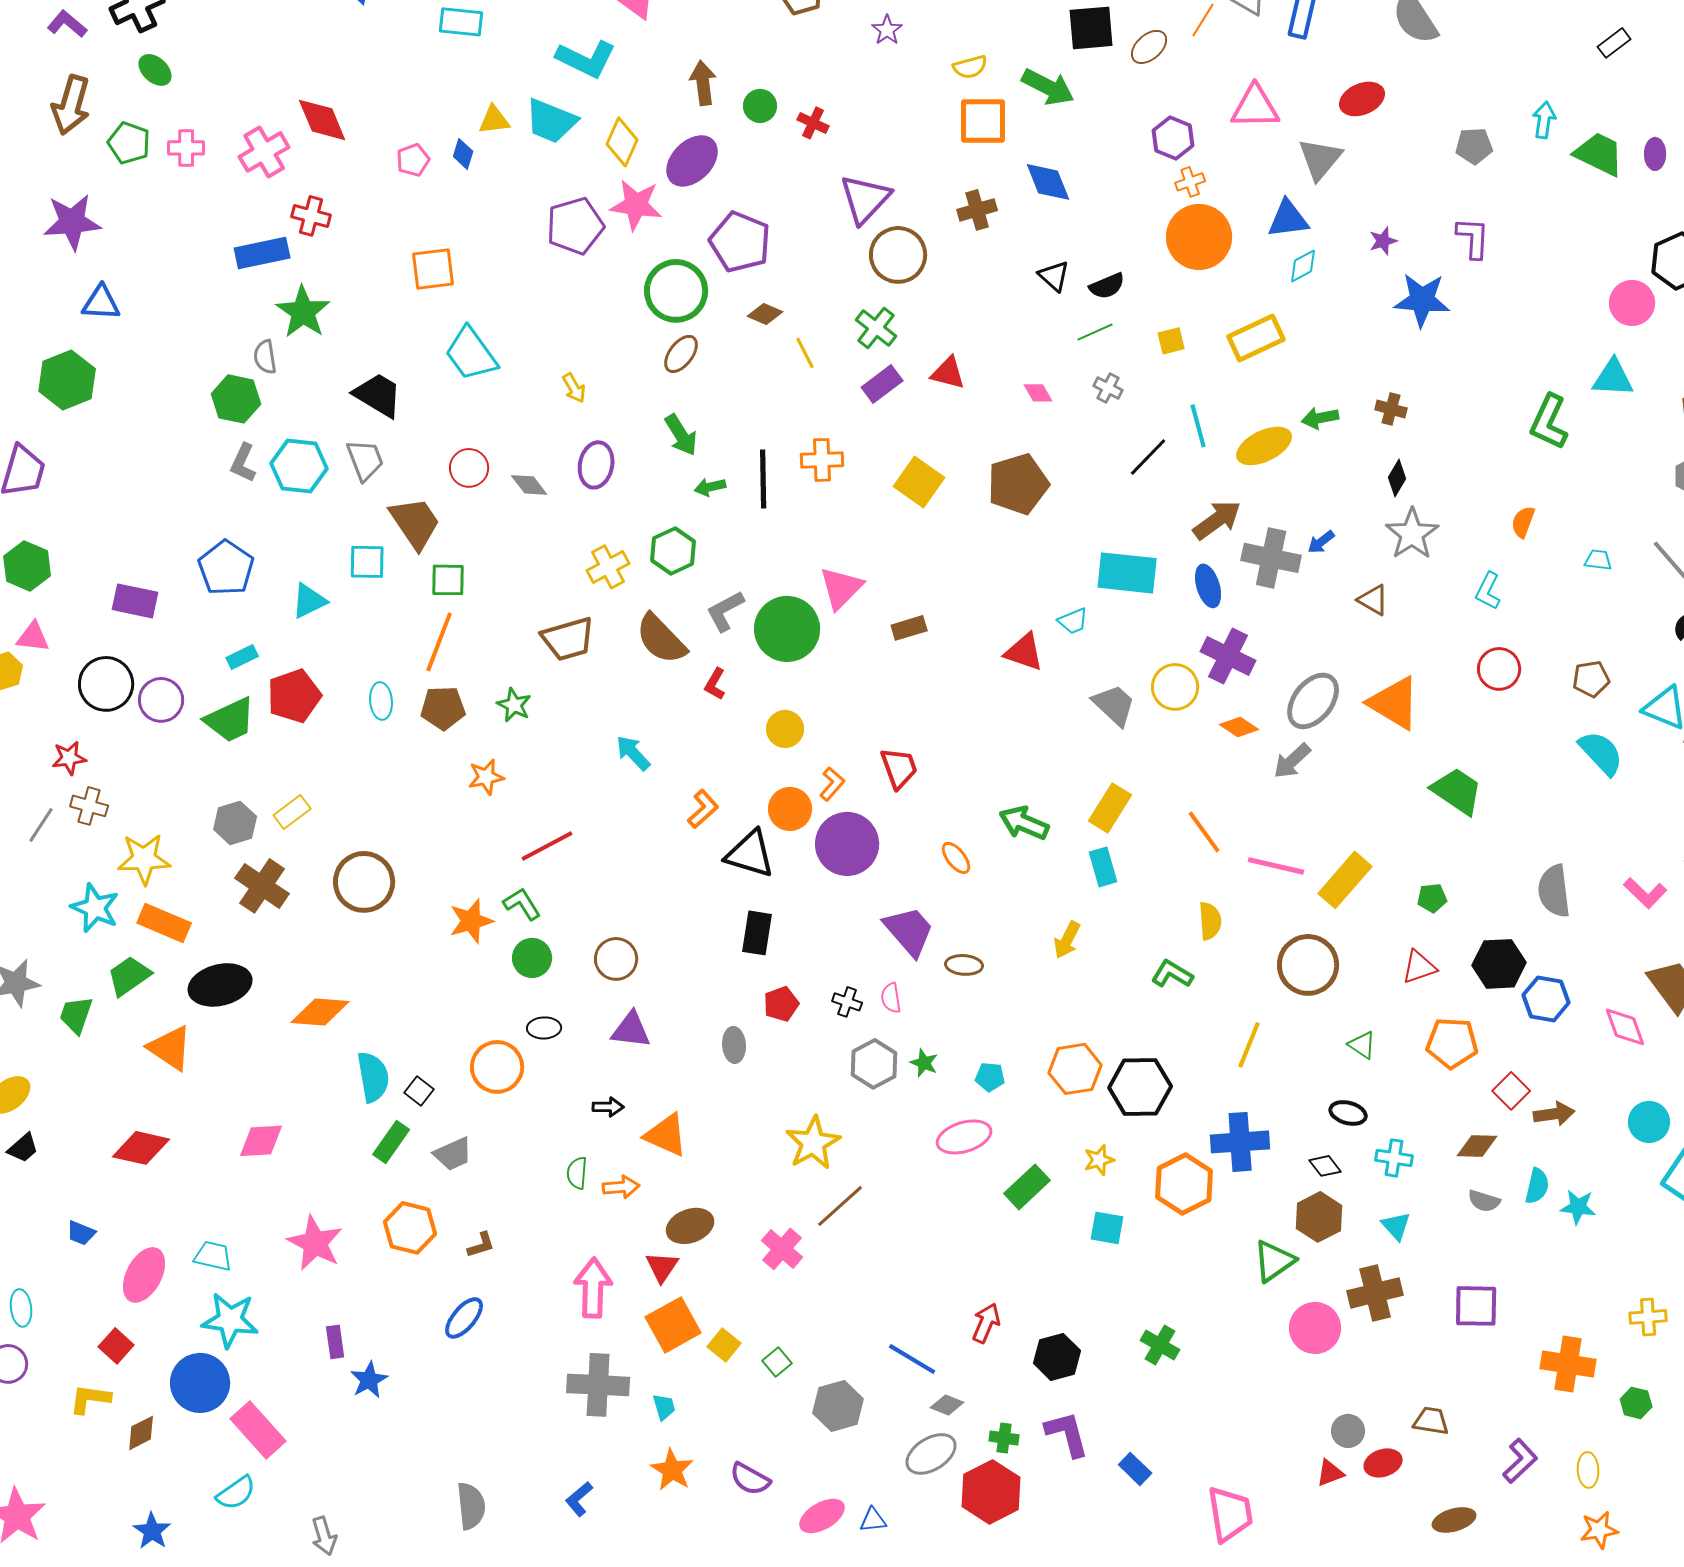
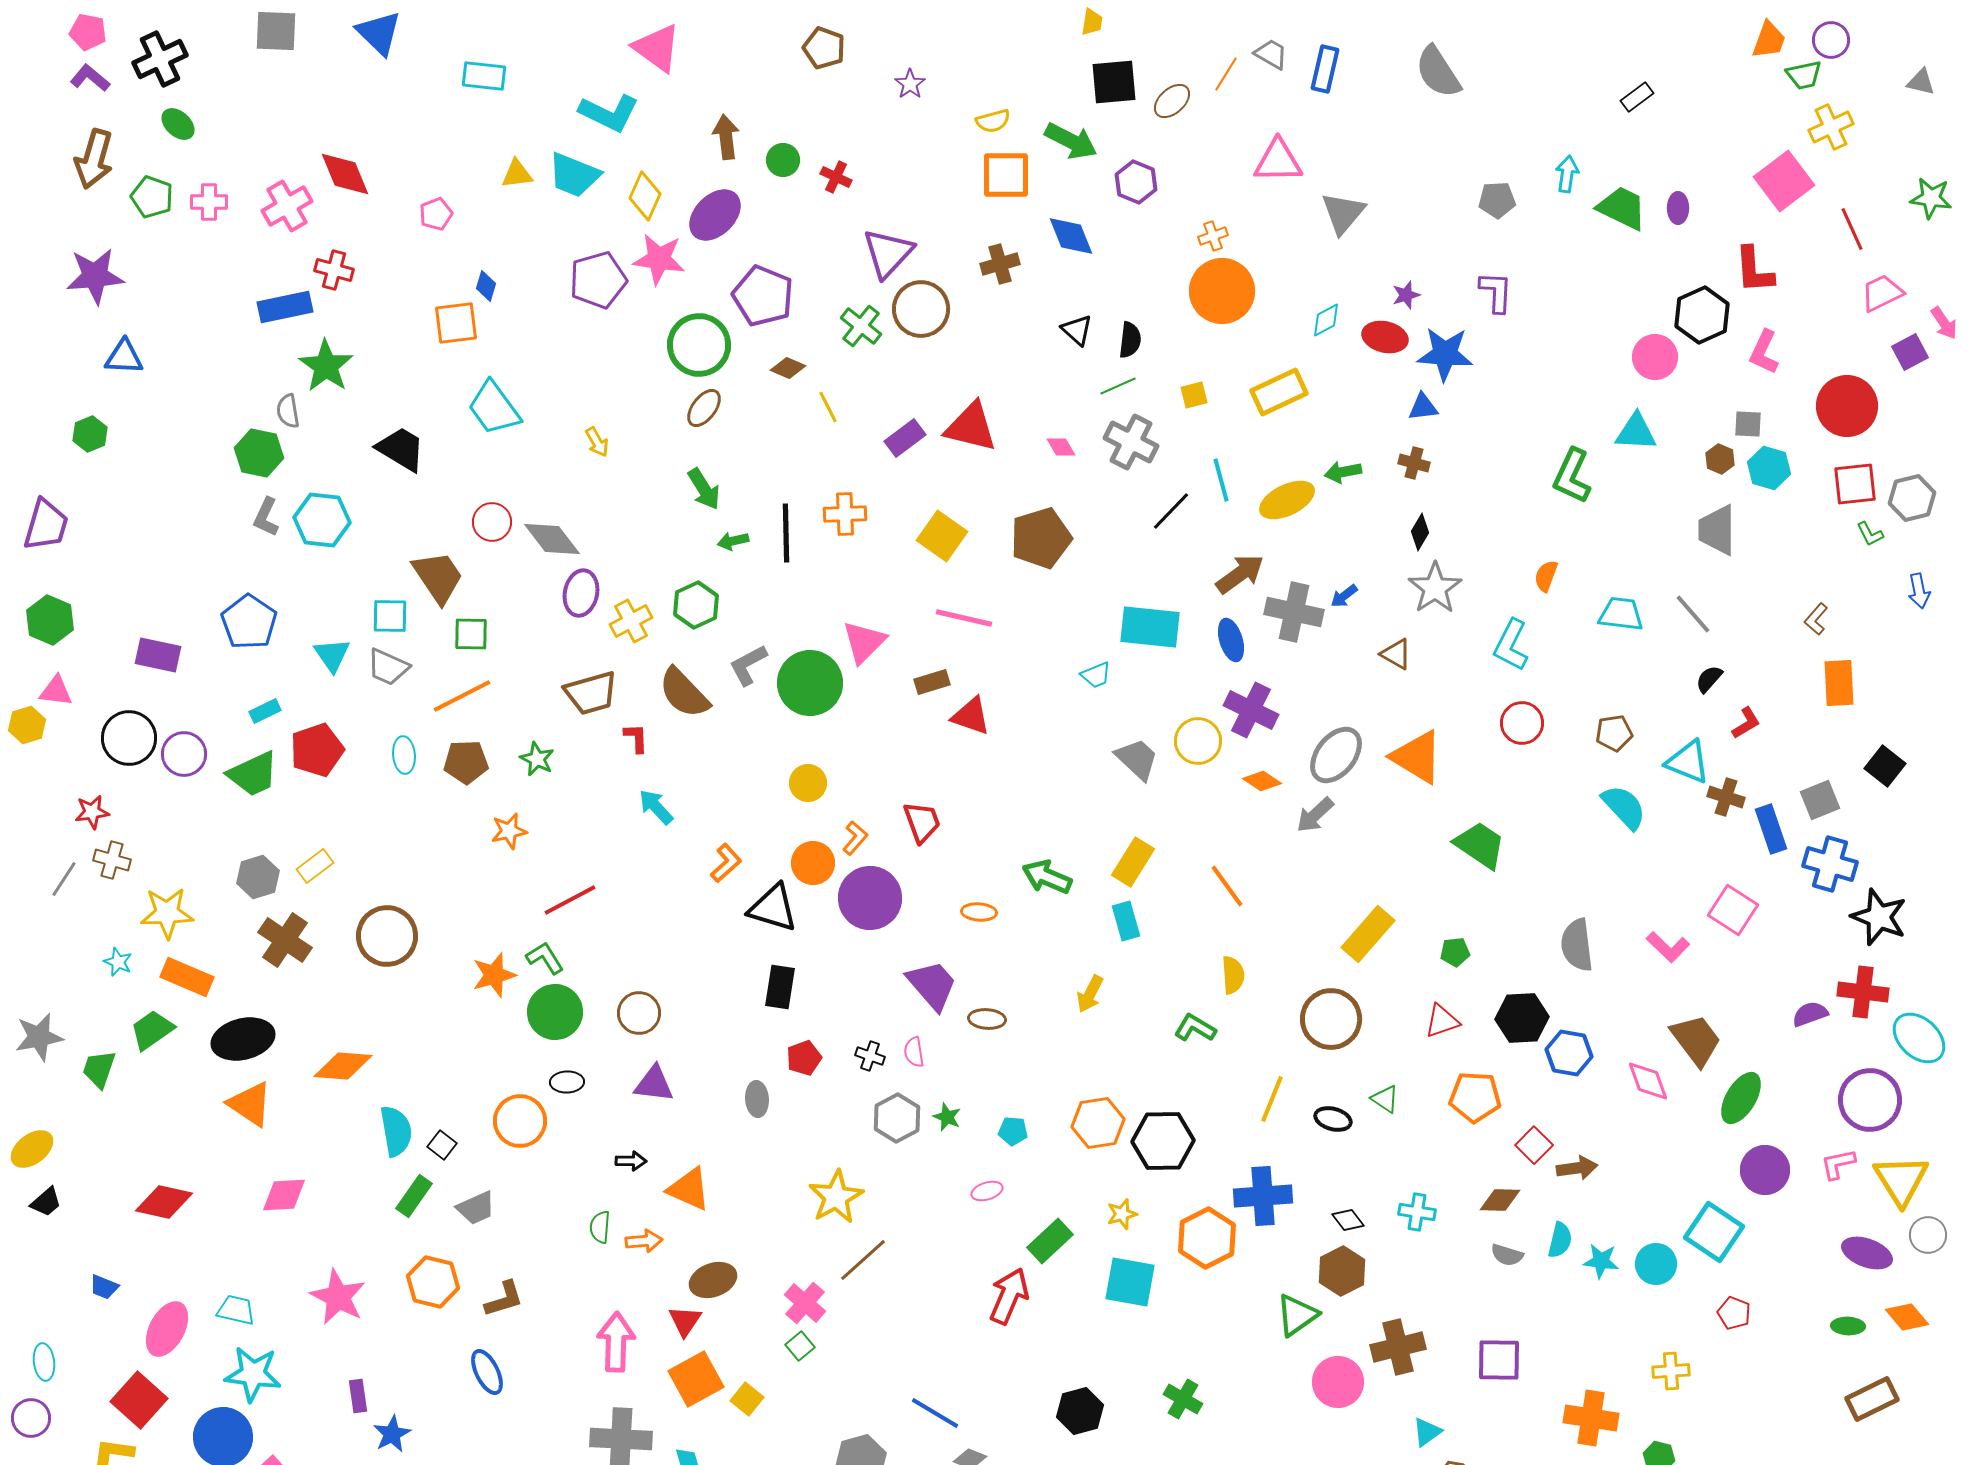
red ellipse: (1362, 99) -> (1385, 337), moved, turned 36
purple hexagon: (1173, 138) -> (1136, 182), moved
blue diamond: (463, 154) -> (486, 286), moved
blue triangle: (1288, 219) -> (1423, 407), moved, size x0.7
black semicircle: (1107, 286) -> (1130, 340), turned -60
green cross: (876, 328) -> (861, 326), moved
red triangle: (948, 373) -> (971, 427), size x1.5
green hexagon: (67, 380) -> (90, 434), size x0.6
gray cross: (1108, 388) -> (1131, 442), size x1.8
gray trapezoid: (365, 460) -> (388, 667), moved, turned 135
purple ellipse: (596, 465) -> (581, 593), moved
gray diamond: (529, 485) -> (552, 539), size x1.5
cyan trapezoid: (1598, 560) -> (1621, 614), size x1.6
cyan L-shape: (1488, 591) -> (1511, 645), size x1.4
cyan triangle: (309, 601) -> (332, 655), turned -39
orange line: (439, 642) -> (462, 696), turned 42
red triangle: (1024, 652) -> (971, 716), moved
red L-shape: (715, 684) -> (636, 738), moved, turned 148
orange ellipse: (956, 858) -> (979, 912), turned -48
pink line: (1276, 866) -> (964, 618), moved
cyan star: (95, 908) -> (118, 962), size x0.6
green circle: (532, 958) -> (555, 1012), size x1.4
orange triangle: (170, 1048) -> (250, 1104), moved
black ellipse: (1348, 1113) -> (1333, 1119), moved
cyan circle: (1649, 1122) -> (1656, 1264), moved
pink ellipse: (964, 1137) -> (987, 1191), size x0.6
cyan triangle: (1396, 1226) -> (1427, 1432), moved, turned 36
cyan square: (1107, 1228) -> (1130, 1282), size x1.5
brown L-shape: (481, 1245) -> (504, 1299), size x1.4
blue ellipse: (464, 1318) -> (487, 1372), turned -66
red arrow: (986, 1323) -> (1009, 1296), moved, size x1.4
red square: (116, 1346) -> (139, 1400), size x1.6
green square: (777, 1362) -> (800, 1346), moved

